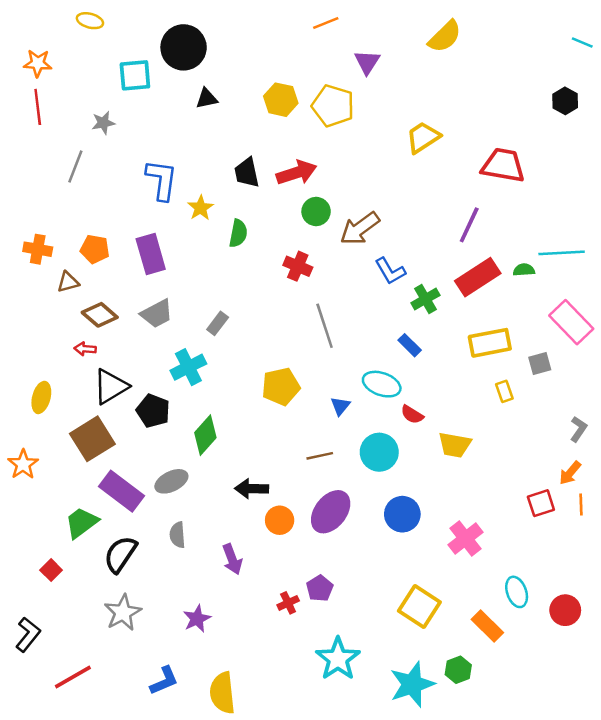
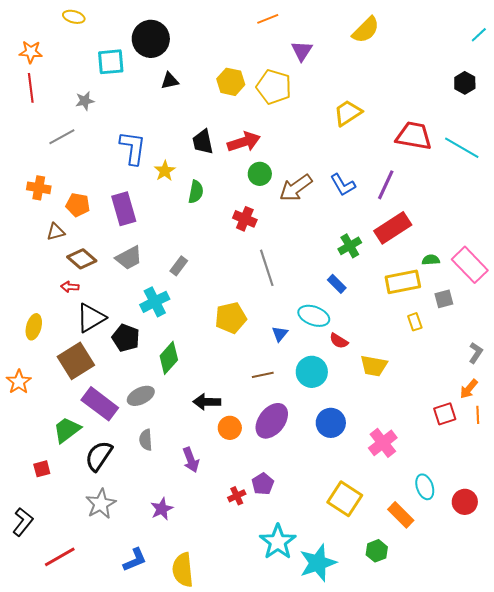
cyan line: (582, 43) -> (479, 35), turned -66
gray line: (75, 167) -> (62, 137), turned 40
orange cross: (38, 249) -> (39, 188), moved
cyan line: (562, 253) -> (462, 148), moved, turned 33
green semicircle: (524, 270) -> (431, 260), moved
blue L-shape: (390, 271) -> (343, 185), moved
red square: (51, 570) -> (42, 469), turned 30
cyan star: (412, 684) -> (318, 563), moved

